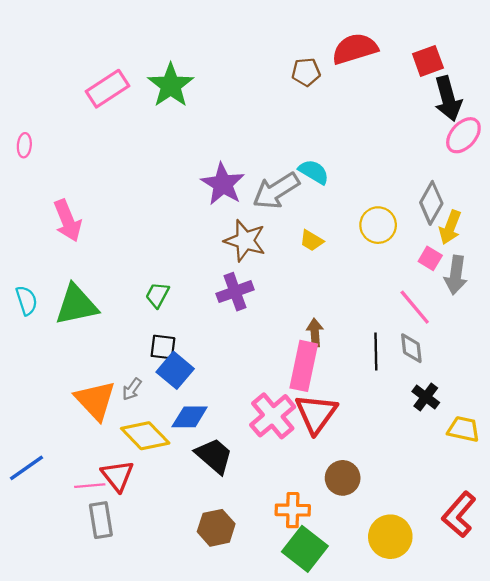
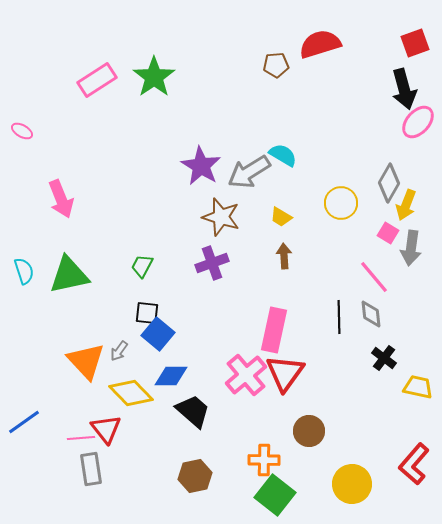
red square: (428, 61) -> (415, 43), moved
pink ellipse: (24, 145) -> (22, 131), turned -65
brown arrow: (315, 333) -> (284, 256), moved

